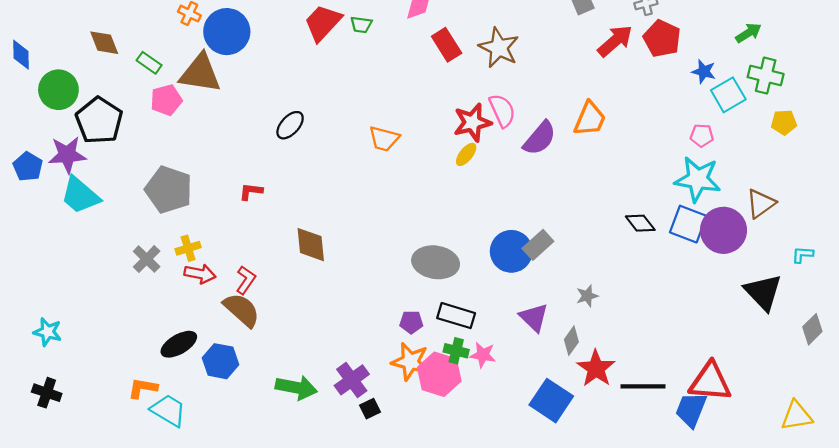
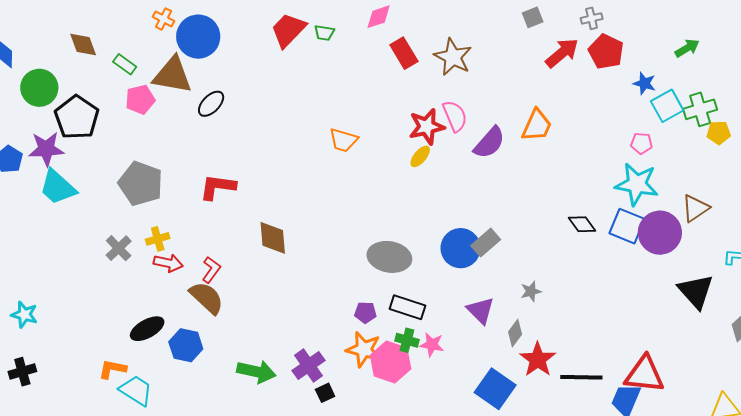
green cross: (766, 76) -> (700, 109), moved, turned -32
black ellipse: (290, 125) -> (211, 104), moved
red L-shape: (251, 191) -> (218, 187), size x1.6
black cross: (47, 393) -> (22, 372), turned -36

